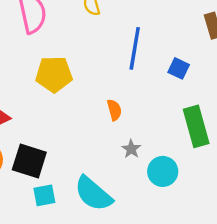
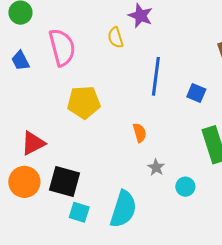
cyan circle: (163, 171) -> (185, 187), size x0.7
cyan semicircle: (93, 194) -> (123, 209), turned -111
cyan square: (44, 195) -> (79, 212), turned 30

